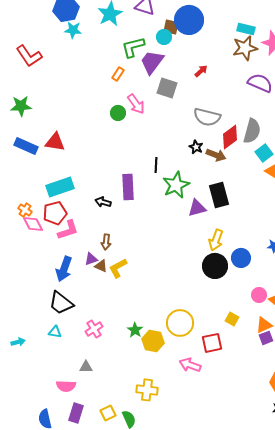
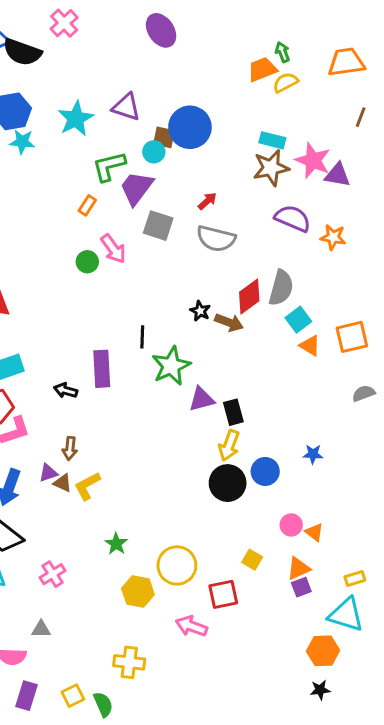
gray semicircle: (207, 117) -> (216, 239), moved
black rectangle: (219, 195) -> (233, 412), moved, size x0.7
green star: (135, 330) -> (116, 544), moved

